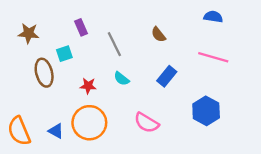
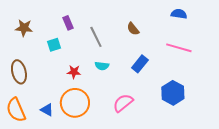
brown ellipse: (44, 73) -> (19, 72), moved
cyan semicircle: (122, 79) -> (102, 66), turned -32
pink semicircle: (147, 123) -> (123, 103), turned 110

